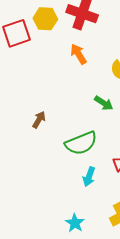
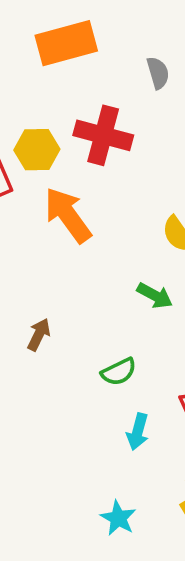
orange arrow: (78, 54) -> (68, 215), moved, size x1.5
green semicircle: (81, 143) -> (119, 372), size x0.6

